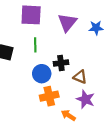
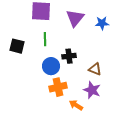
brown triangle: (80, 77) -> (95, 69), moved

